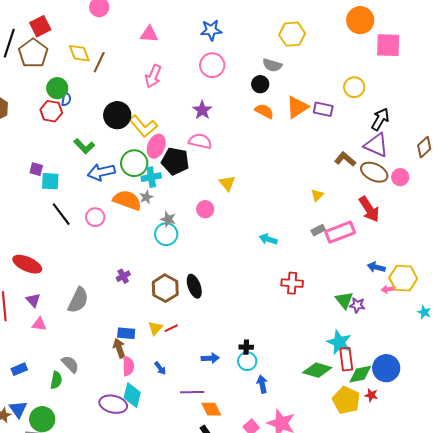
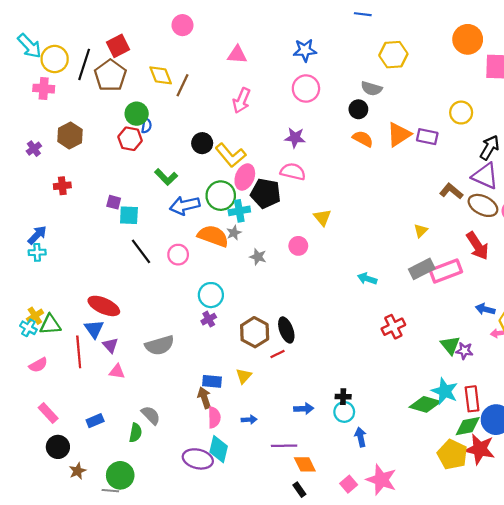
purple star: (202, 110) -> (295, 138), turned -30
black circle: (117, 115) -> (202, 143), size x0.7
gray rectangle: (318, 230) -> (422, 269), size x1.6
cyan circle: (166, 234) -> (211, 295), moved
red cross: (292, 283) -> (393, 327), turned -30
gray semicircle: (78, 300) -> (160, 345), turned 48
red line: (171, 328) -> (278, 354), moved
red rectangle: (346, 359) -> (472, 399), moved
blue arrow: (160, 368) -> (249, 420), turned -56
green diamond: (317, 370) -> (425, 404), moved
red star: (371, 395) -> (480, 449), size x2.0
blue triangle: (18, 409) -> (94, 329), moved

